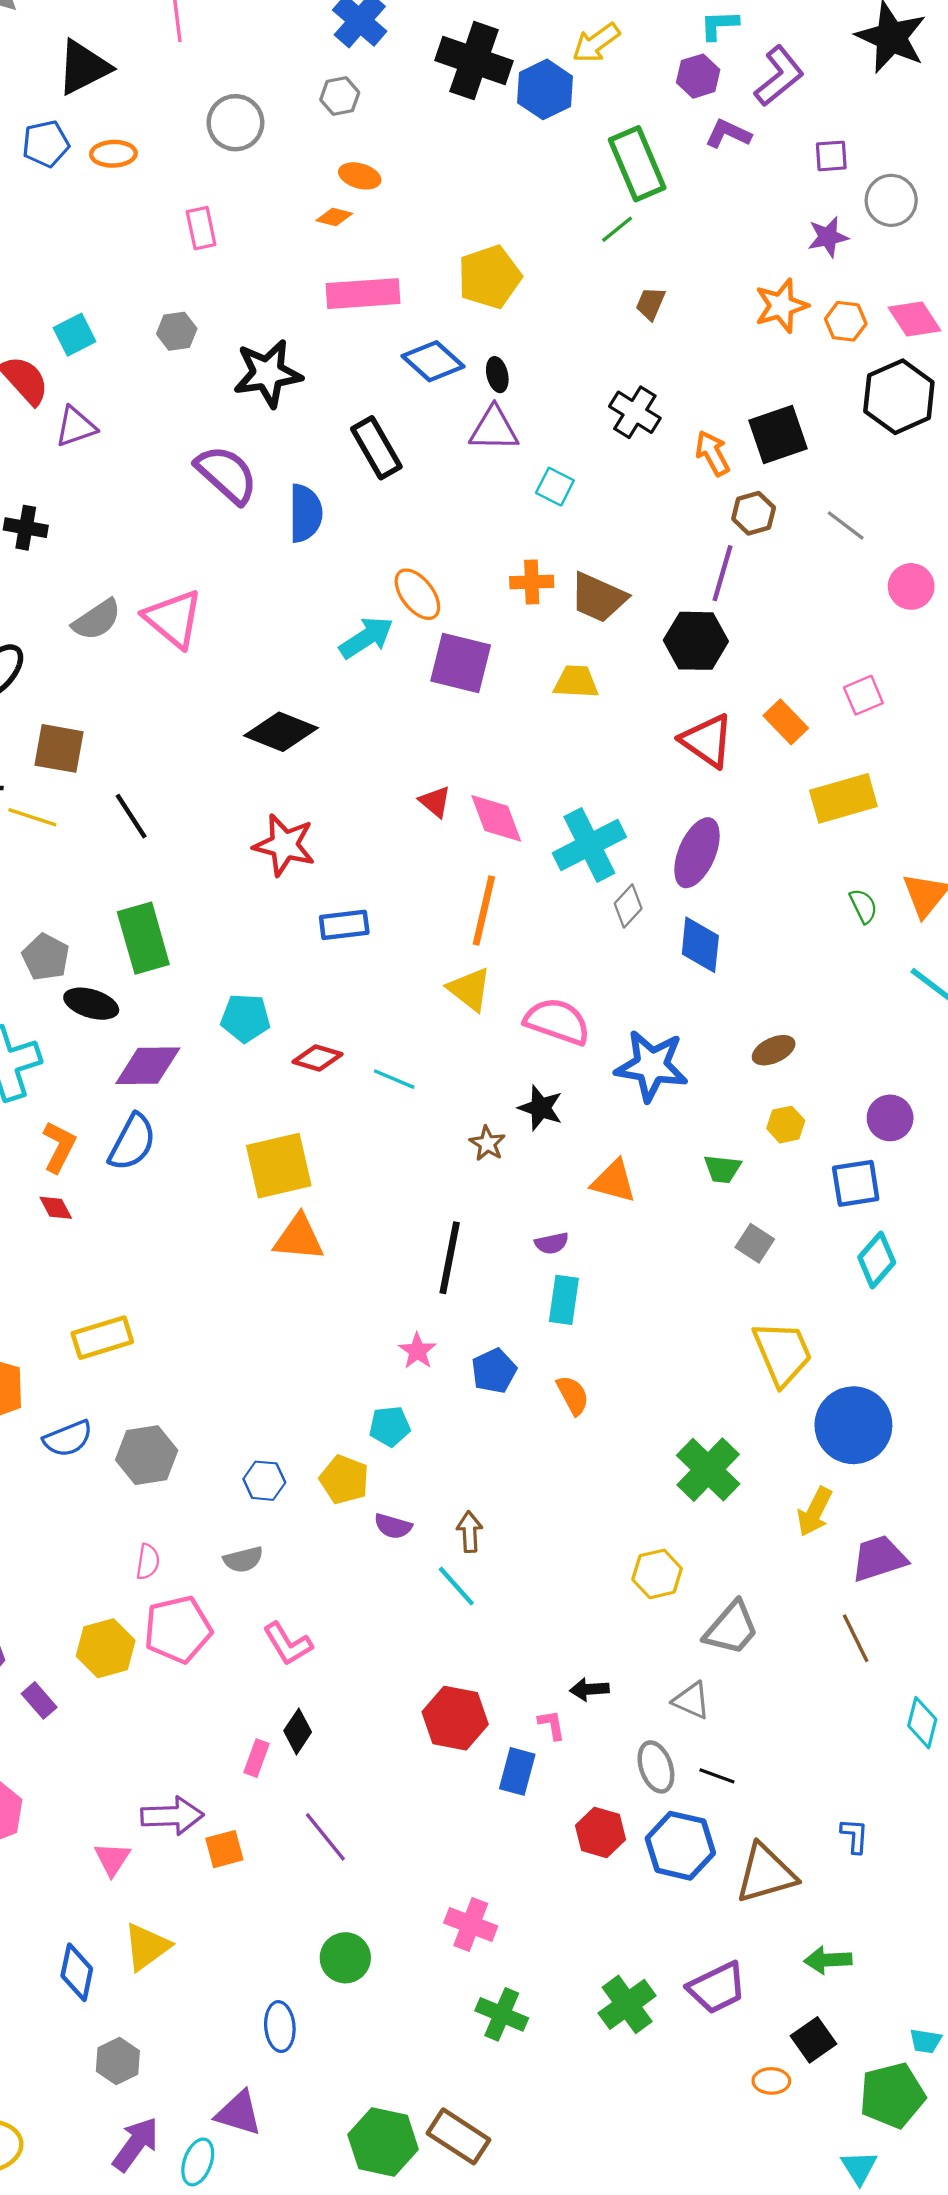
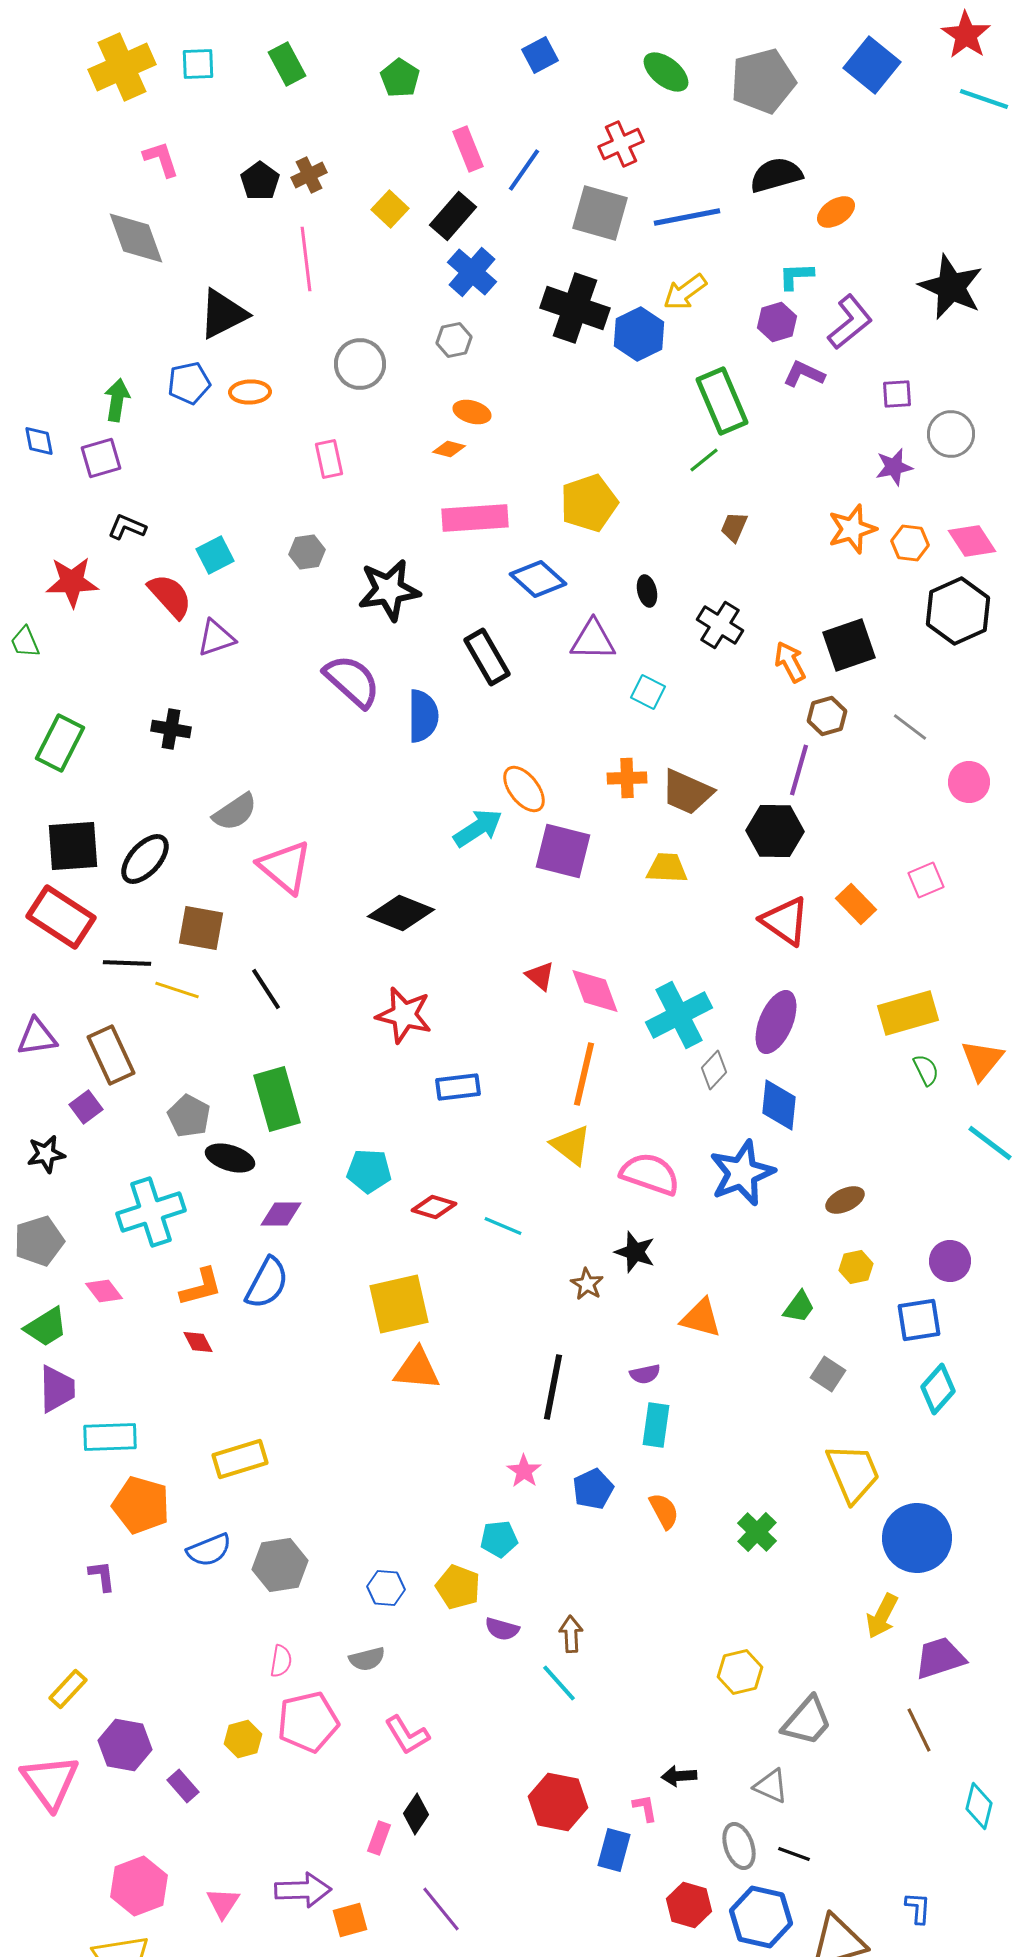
black ellipse: (497, 375) -> (647, 591), moved
pink triangle: (173, 619) -> (285, 867), moved
yellow rectangle: (843, 798) -> (908, 1013), moved
purple diamond: (148, 1066) -> (281, 1214), size x0.7
blue star: (652, 1066) -> (742, 1173), moved, turned -30
orange L-shape: (59, 1147) -> (201, 1287), turned 48
green trapezoid: (723, 1169) -> (799, 1307), turned -60
green cross: (708, 1470) -> (757, 1532), moved, size x0.7
yellow hexagon: (106, 1648) -> (243, 1739), size x0.7
pink triangle: (112, 1859) -> (223, 1903), moved

